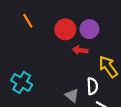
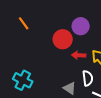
red circle: (65, 29) -> (63, 39), moved
red arrow: (80, 50) -> (79, 55), moved

